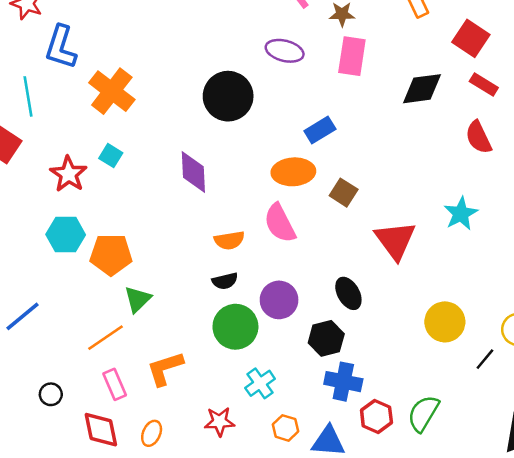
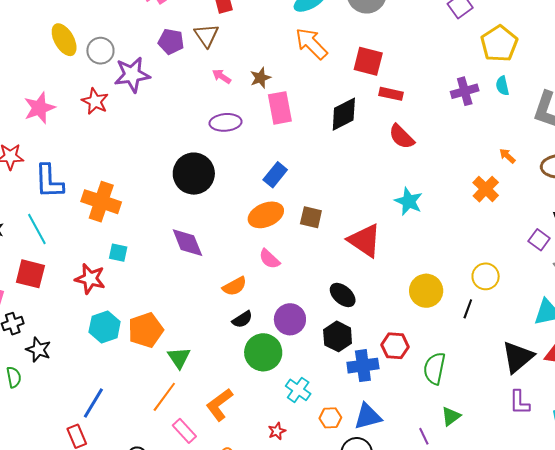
pink semicircle: (280, 223) -> (269, 259), size x0.7
red hexagon: (376, 416) -> (395, 346), moved
red star: (219, 422) -> (277, 431), size x0.7

